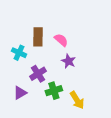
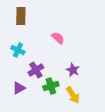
brown rectangle: (38, 37) -> (21, 16), moved
purple star: (69, 61) -> (73, 70), moved

